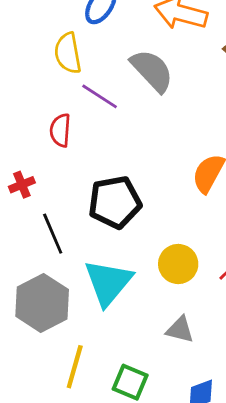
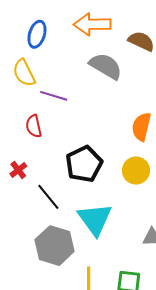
gray semicircle: (152, 71) -> (106, 66), moved
yellow circle: (178, 264) -> (136, 171), moved

